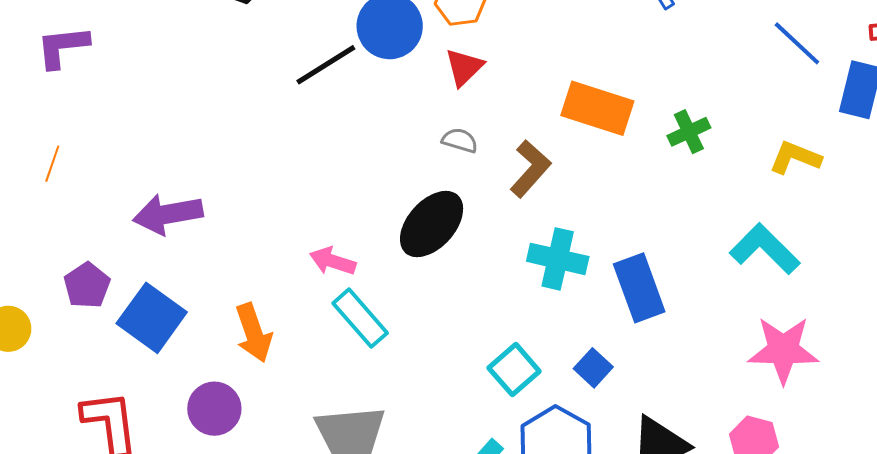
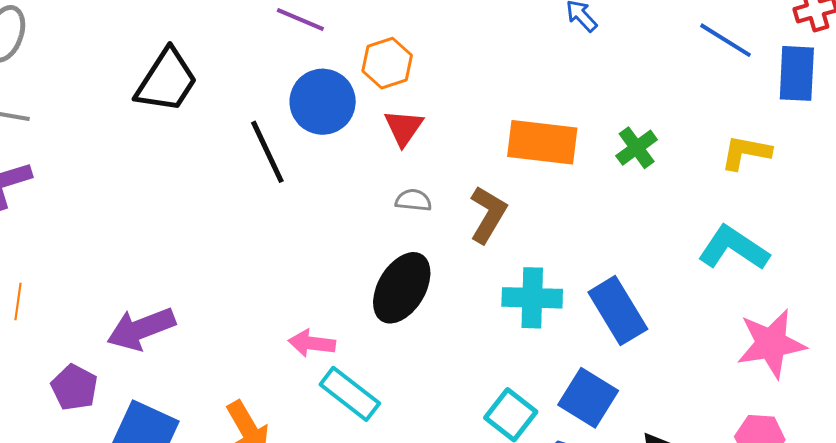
black line: (326, 65) -> (267, 152), turned -72
purple pentagon: (87, 285) -> (74, 387), moved
blue square: (593, 368) -> (588, 398), size x1.5

